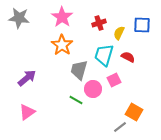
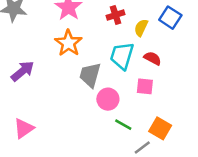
blue square: (142, 25) -> (170, 18), turned 30
purple arrow: (27, 78) -> (23, 71), moved
pink square: (114, 80) -> (145, 86), moved, turned 32
green line: (76, 100) -> (123, 125), moved

